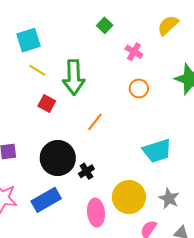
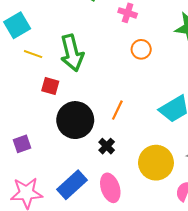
orange line: (95, 122) -> (117, 110), moved
black circle: (58, 158) -> (75, 120), moved
pink ellipse: (96, 213) -> (110, 188), moved

